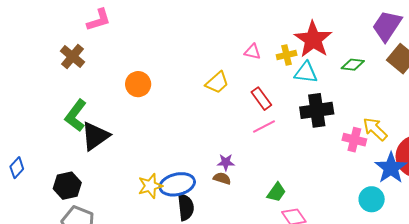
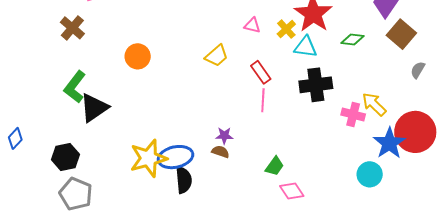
yellow cross: (287, 55) -> (286, 29), turned -30
pink line: (264, 126) -> (263, 100), turned -60
yellow star: (150, 186) -> (148, 158), size x1.5

